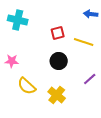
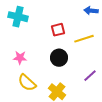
yellow line: (84, 42) -> (84, 39), turned -36
pink star: (12, 61) -> (20, 58), moved

